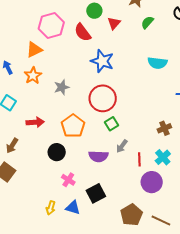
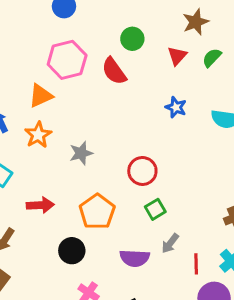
red triangle: (114, 23) -> (177, 56), moved
blue star: (102, 61) -> (176, 107), moved, size x0.6
red circle: (103, 98) -> (142, 171), size x0.7

